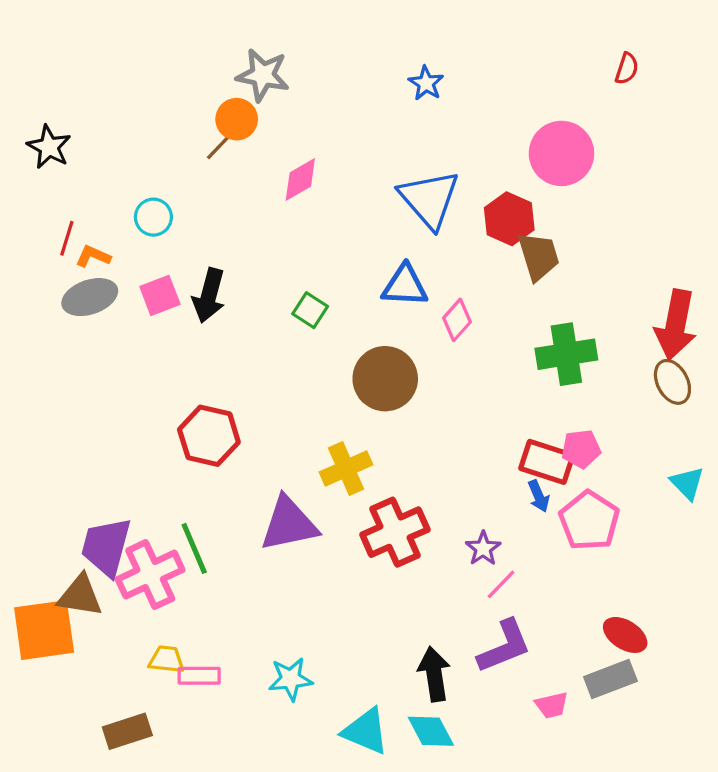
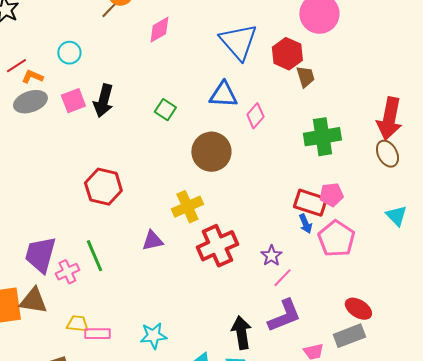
red line: (67, 238) -> (16, 66), turned 40
brown trapezoid: (539, 256) -> (305, 77), size x0.7
purple triangle: (289, 524) -> (152, 241), size x0.6
pink cross: (150, 575) -> (67, 272), size x0.6
brown triangle: (80, 596) -> (33, 301), moved

